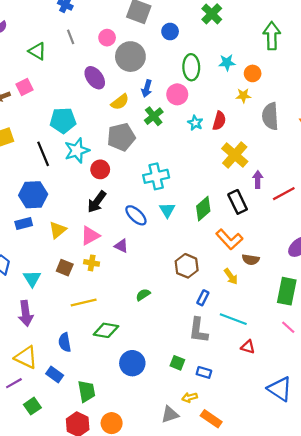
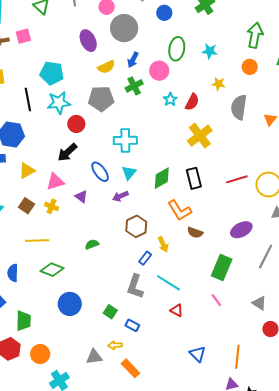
orange circle: (253, 73) -> (250, 67), moved
purple arrow: (258, 179) -> (120, 196), moved, turned -126
yellow arrow: (231, 277) -> (163, 244), moved
blue triangle: (280, 389) -> (198, 354), size x0.7

